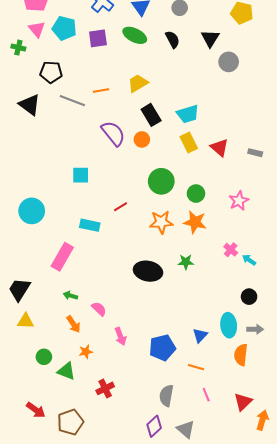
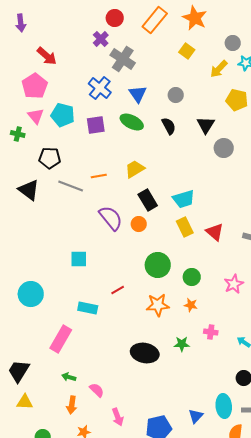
orange star: (195, 222) -> (191, 305), size x0.6
pink cross: (231, 250) -> (211, 332), moved, turned -32
orange arrow: (73, 324) -> (72, 405), turned 42

